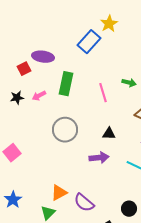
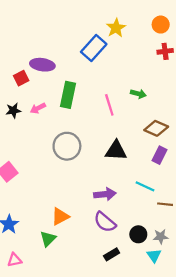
black triangle: (109, 134) -> (116, 151), size x1.5
purple arrow: (99, 158) -> (105, 194), moved
purple semicircle: (84, 203) -> (105, 222), moved

